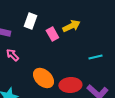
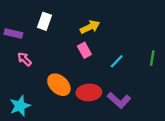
pink rectangle: (52, 34) -> (84, 50), moved
cyan line: (95, 57) -> (117, 61), turned -32

